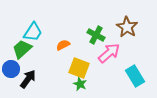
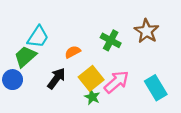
pink arrow: (109, 53) -> (116, 82), moved
yellow square: (79, 68) -> (91, 78), turned 30
black arrow: (28, 79) -> (56, 78), moved

